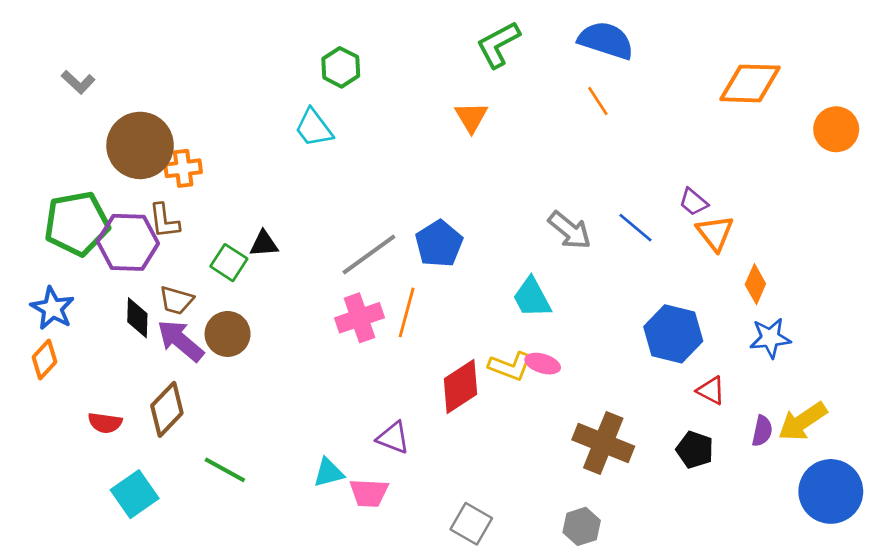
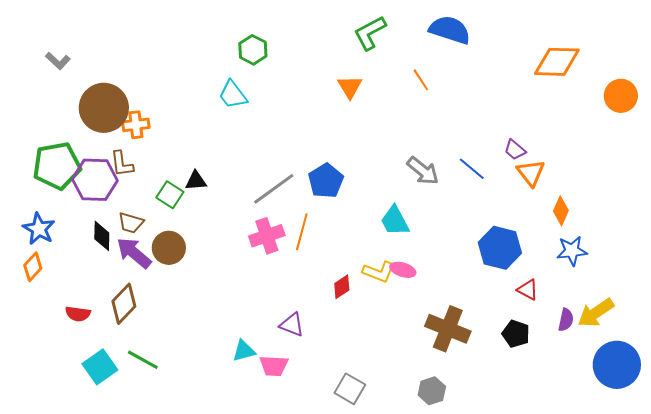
orange line: (598, 101) -> (421, 80), moved
red diamond: (461, 386) -> (342, 287), size x0.6
green line: (225, 470) -> (143, 360), moved

